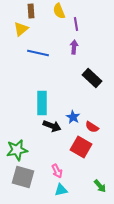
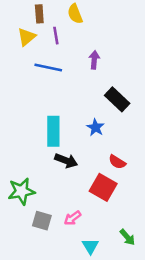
purple line: (76, 24) -> (56, 36), moved
blue star: (73, 117) -> (95, 127), moved
pink arrow: (57, 171) -> (72, 218), turned 80
gray square: (23, 177) -> (42, 221), moved, size x0.7
cyan triangle: (61, 190) -> (90, 246), moved, turned -48

